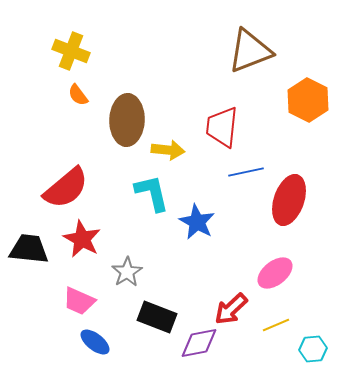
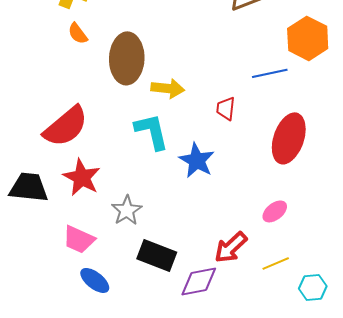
red trapezoid: (222, 127) -> (226, 108), moved, size x0.6
blue line: (246, 172) -> (270, 73), moved
pink ellipse: (275, 273) -> (275, 211), size x0.7

